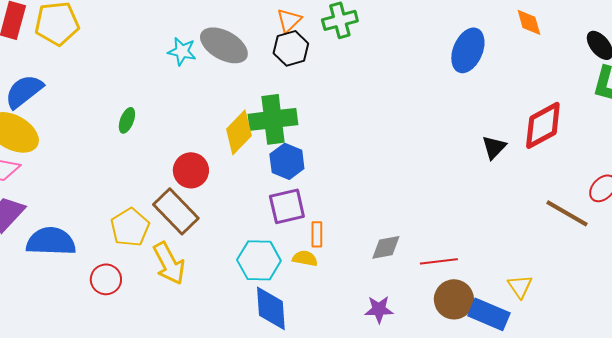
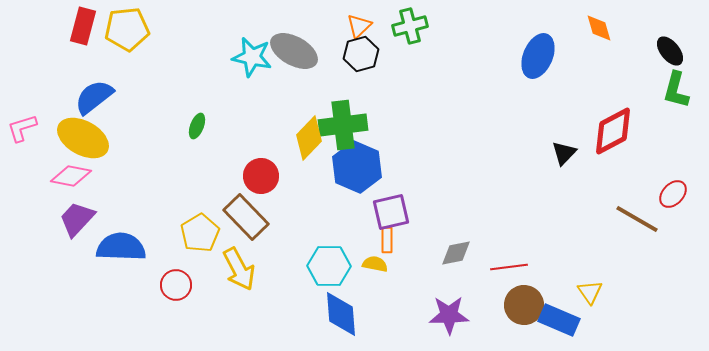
cyan star: (182, 51) -> (252, 57), size x1.4
blue hexagon: (287, 161) -> (357, 167), size x1.4
purple square: (287, 206) -> (391, 212), moved
purple star: (379, 309) -> (449, 315), size x1.4

